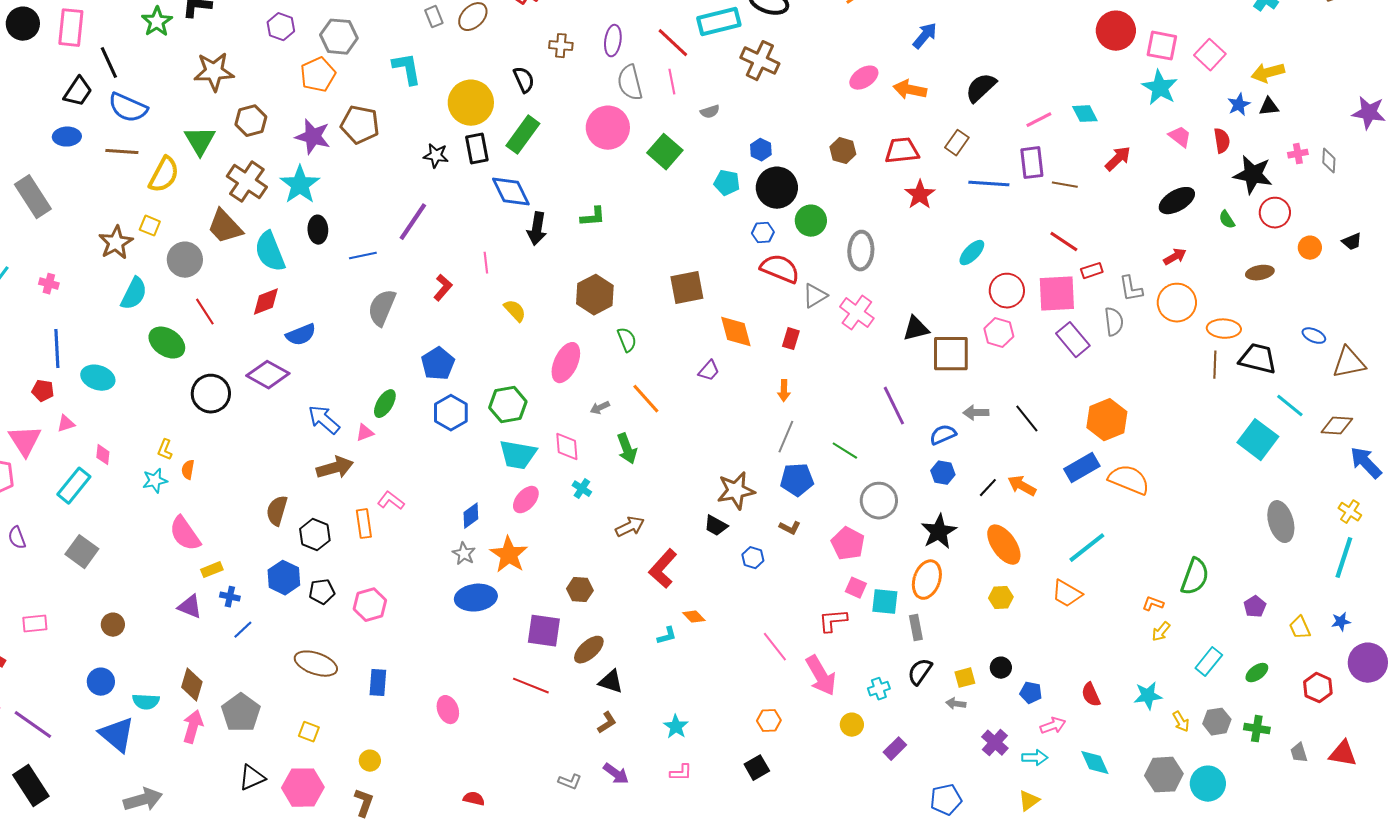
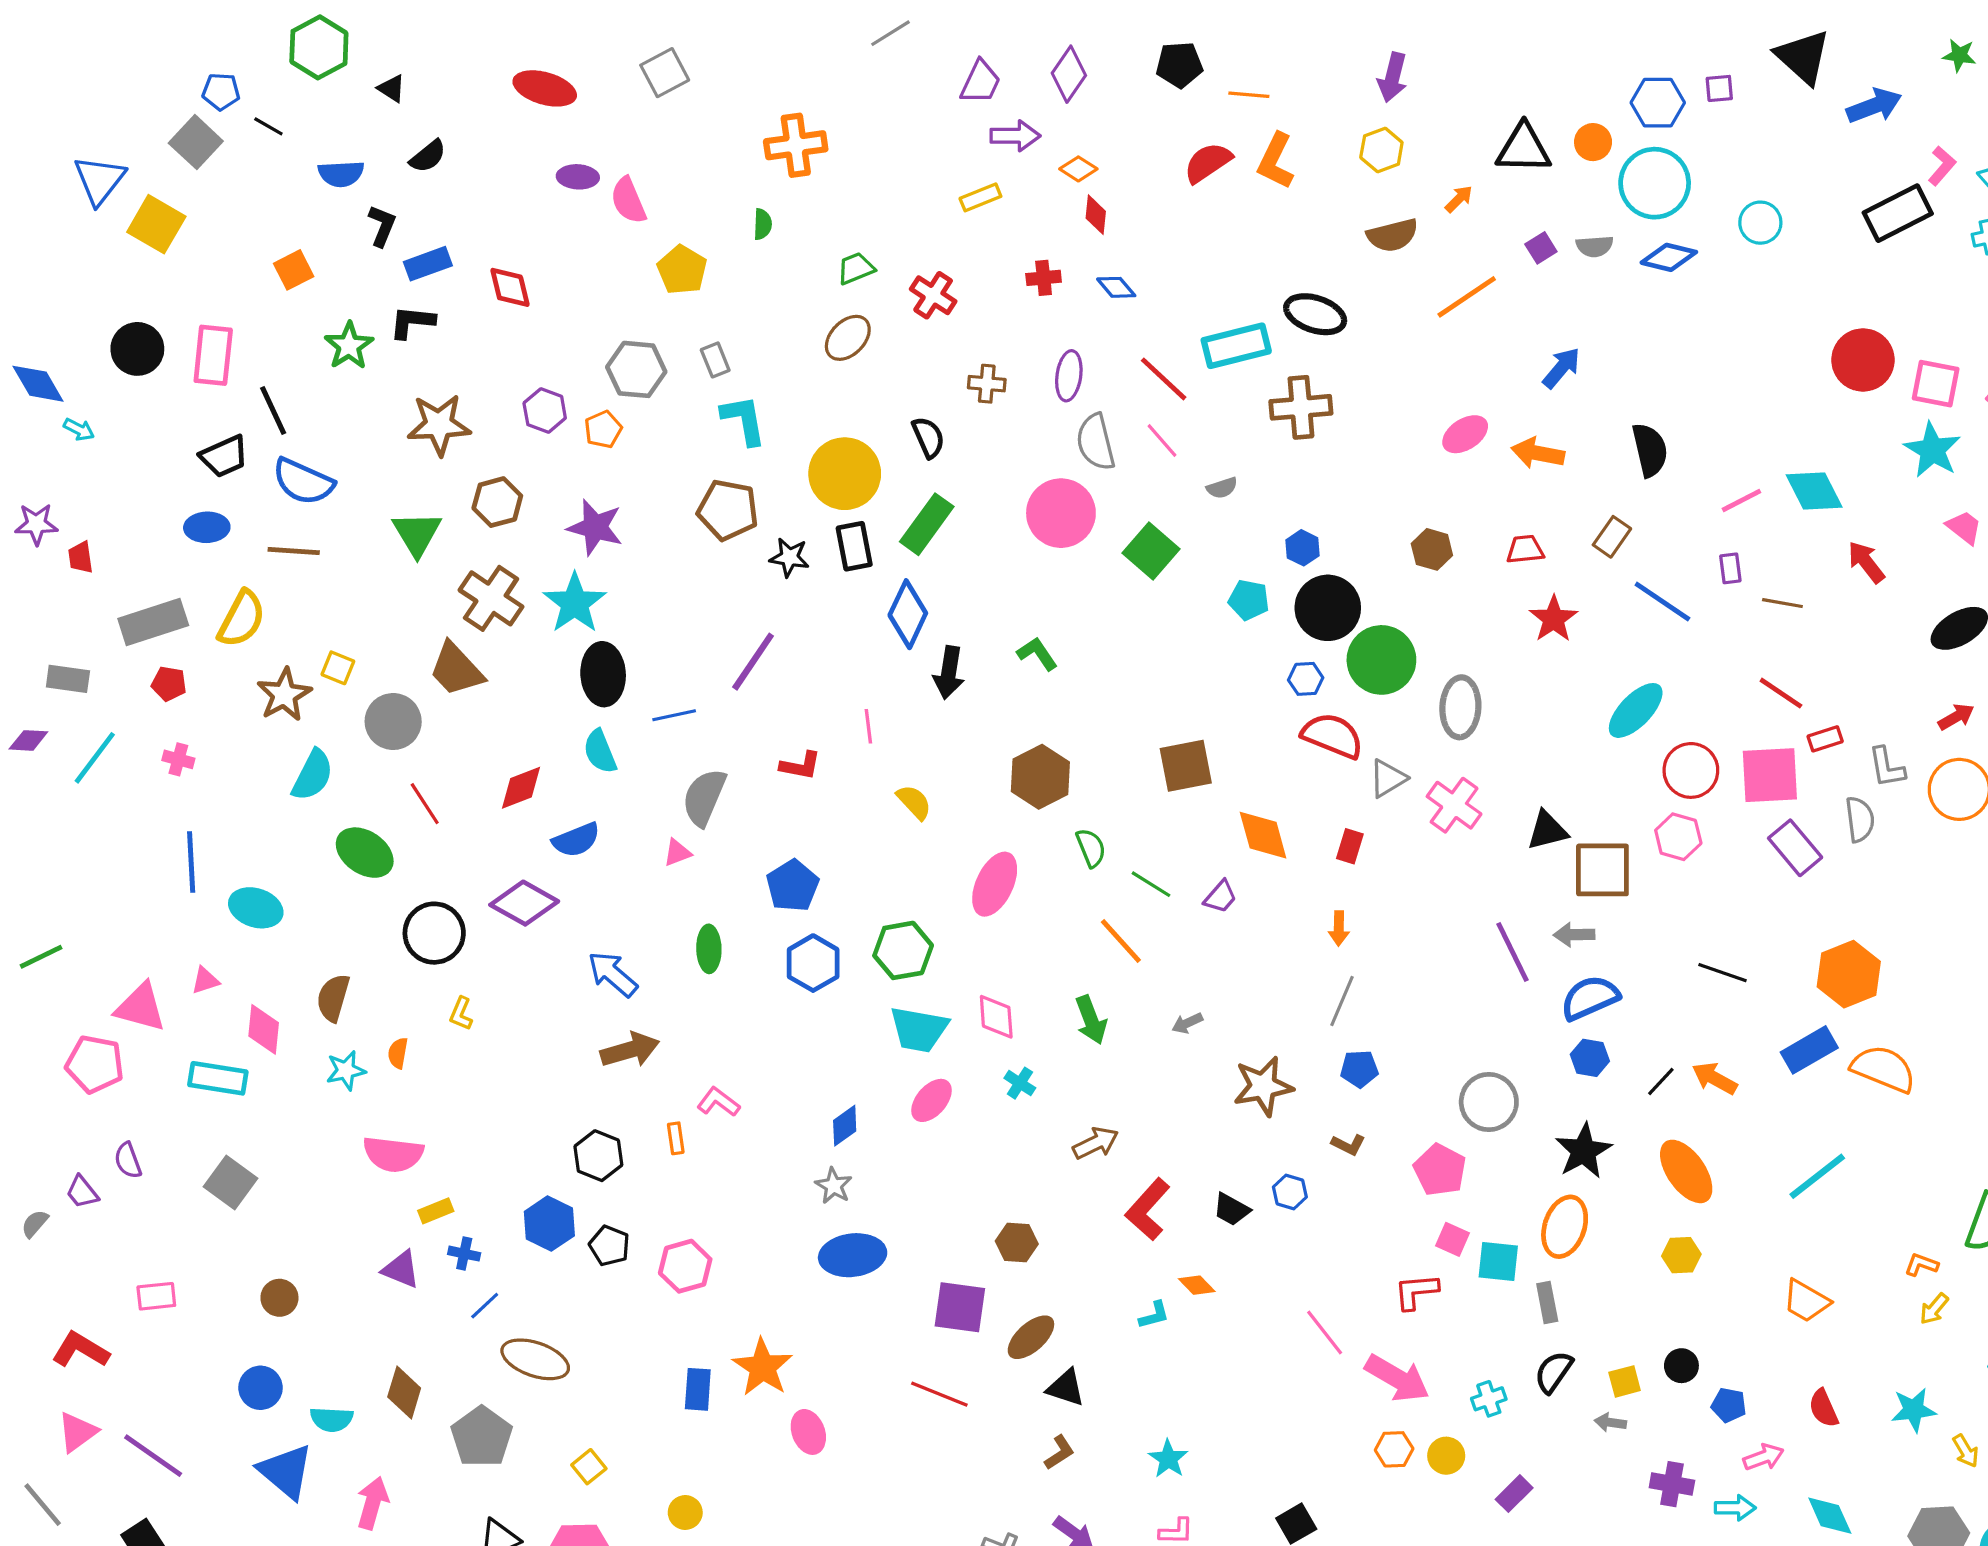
gray rectangle: (434, 17) -> (715, 360), moved
purple hexagon: (281, 27) -> (545, 410), moved
brown cross: (760, 61) -> (1301, 407), turned -30
orange pentagon: (318, 75) -> (603, 429), size x0.7
pink line: (672, 82) -> (1162, 440), turned -30
black semicircle: (981, 88) -> (1650, 450), turned 120
black trapezoid: (78, 92) -> (224, 456), turned 32
cyan diamond: (1085, 114) -> (1814, 491), size x1.4
brown pentagon: (360, 125) -> (728, 510), moved
red trapezoid: (902, 151) -> (1525, 549), size x0.7
red arrow: (1118, 159) -> (1866, 562), turned -84
purple rectangle: (1032, 163) -> (1730, 568), size x0.6
yellow semicircle: (164, 175) -> (242, 619), moved
blue line: (989, 184) -> (1662, 602), turned 30
blue diamond: (511, 192) -> (908, 614), turned 51
gray rectangle: (33, 197) -> (153, 622), turned -75
green L-shape: (593, 217) -> (1037, 654), turned -120
green circle: (811, 221) -> (1381, 660), size x1.4
black ellipse: (318, 230) -> (603, 674), size x1.4
cyan semicircle: (270, 252) -> (600, 752), moved, size x0.7
cyan ellipse: (972, 253) -> (1636, 710), size x1.4
red L-shape: (443, 288) -> (800, 766), turned 60
red pentagon: (43, 391) -> (169, 684), moved
green ellipse: (385, 404) -> (709, 949), turned -32
gray arrow: (600, 408) -> (1187, 1023), moved
gray arrow: (976, 413) -> (1574, 935), moved
black line: (1027, 419) -> (1722, 973), turned -32
pink triangle: (365, 433) -> (677, 853), moved
blue semicircle: (943, 435) -> (1590, 998), size x1.4
pink triangle: (25, 441) -> (141, 1007), turned -42
yellow L-shape: (165, 450) -> (461, 1014), moved
green line: (845, 451) -> (1151, 884), moved
pink diamond: (103, 455) -> (264, 1029), size x1.5
blue pentagon: (797, 480) -> (1359, 1069), size x0.7
cyan rectangle: (74, 486) -> (218, 1078), turned 60
brown semicircle: (277, 511) -> (333, 998), moved
orange rectangle: (364, 524) -> (676, 1138), size x0.7
black trapezoid: (716, 526) -> (1231, 1209), moved
pink semicircle: (185, 534) -> (393, 1154), turned -48
orange star: (509, 555) -> (763, 1367), moved
black pentagon: (322, 592) -> (609, 1246), turned 30
orange trapezoid: (1067, 594) -> (1806, 1301), moved
brown ellipse: (316, 664) -> (535, 1359), moved
pink arrow: (821, 676) -> (1397, 1378), turned -30
orange hexagon: (769, 721) -> (1394, 1449), moved
pink arrow: (193, 727) -> (373, 1503), moved
yellow square: (309, 732) -> (589, 1467), turned 30
purple cross: (995, 743) -> (1672, 1484), turned -32

